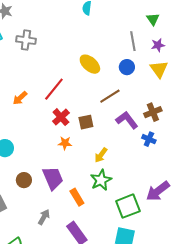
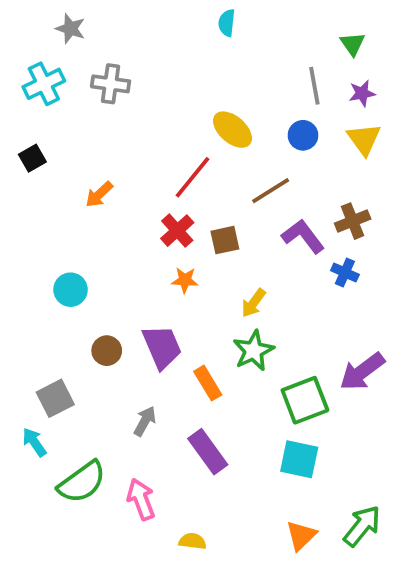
red line: (54, 89) -> (192, 177), moved

